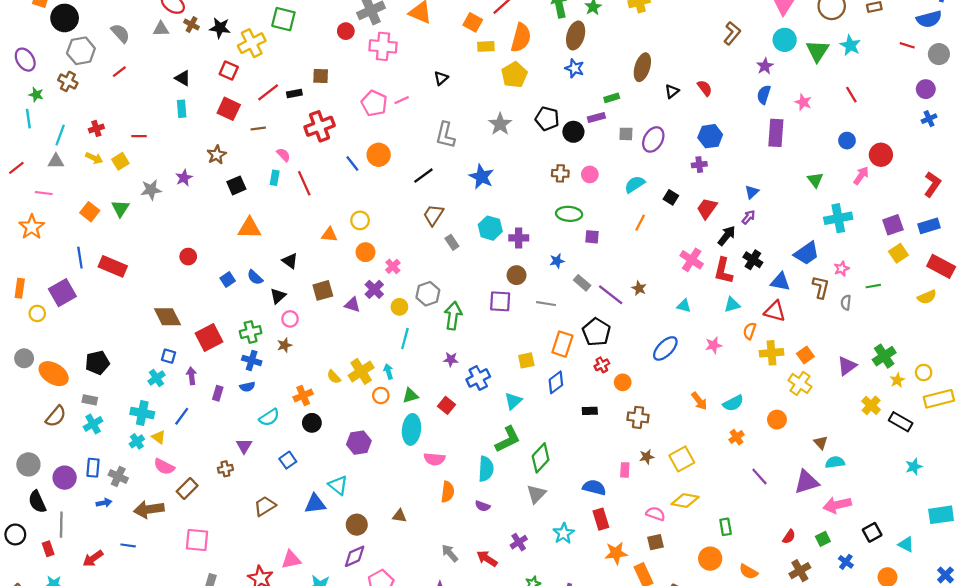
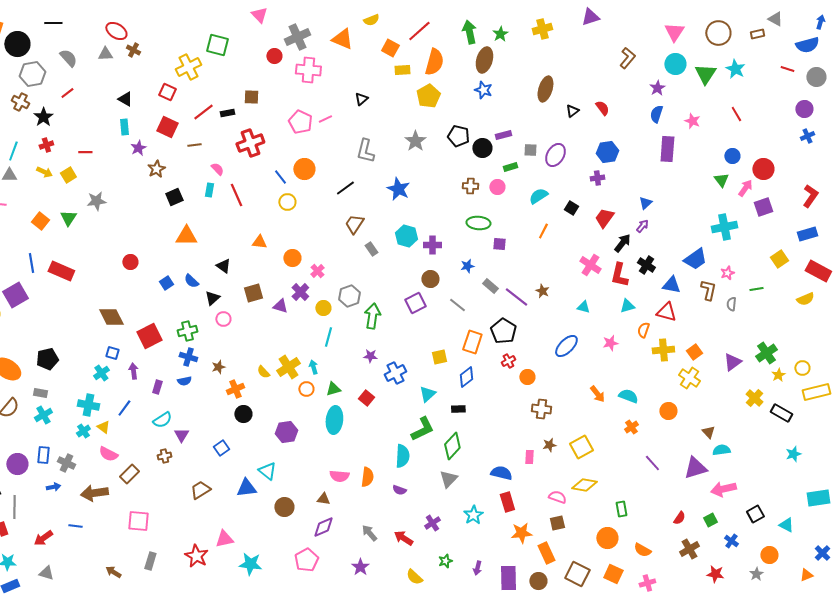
black star: (220, 28) -> (43, 117), moved, turned 30
green rectangle: (612, 98) -> (510, 167), moved
purple star: (184, 178) -> (138, 148), moved
green triangle: (815, 180) -> (721, 180), moved
yellow circle: (360, 220) -> (287, 202), moved
purple square: (893, 225) -> (763, 207), moved
purple square: (500, 301) -> (415, 303), turned -30
gray line: (546, 304) -> (457, 305), turned 30
brown star: (285, 345) -> (218, 367), moved
cyan semicircle: (733, 403) -> (628, 396), turned -132
black rectangle: (590, 411) -> (458, 409), moved
cyan semicircle: (269, 417) -> (162, 420), moved
pink semicircle: (434, 459) -> (339, 476), moved
purple diamond: (355, 556) -> (323, 527), moved

